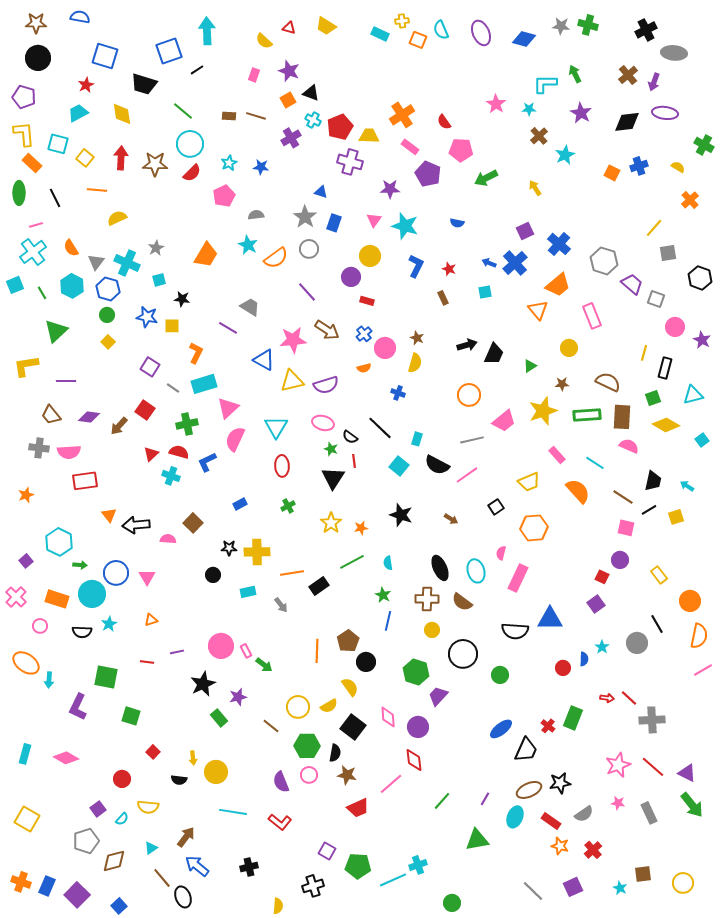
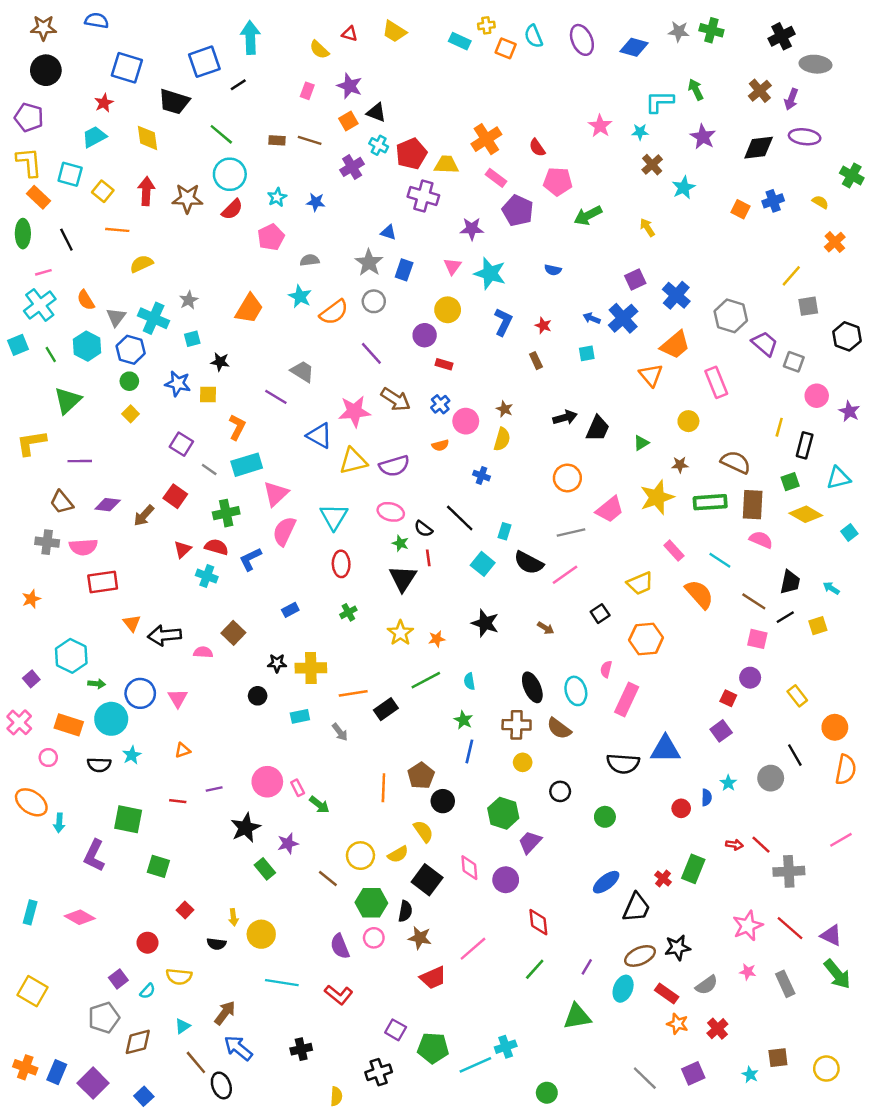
black circle: (463, 654) -> (560, 791), size x0.6
pink line: (703, 670) -> (841, 840), moved
red diamond: (414, 760) -> (538, 922), moved

